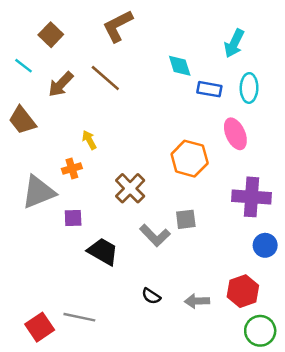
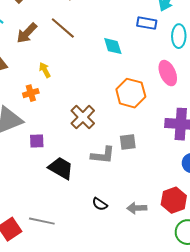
cyan diamond: (180, 66) -> (113, 46), moved
blue rectangle: (209, 89) -> (147, 23), moved
yellow arrow: (89, 140) -> (45, 70), moved
orange cross: (72, 168) -> (31, 93), moved
gray L-shape: (155, 235) -> (103, 155), turned -40

